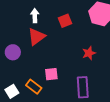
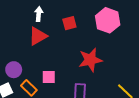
purple circle: (13, 52) -> (14, 70), moved
red star: (89, 53) -> (90, 60), size x1.6

